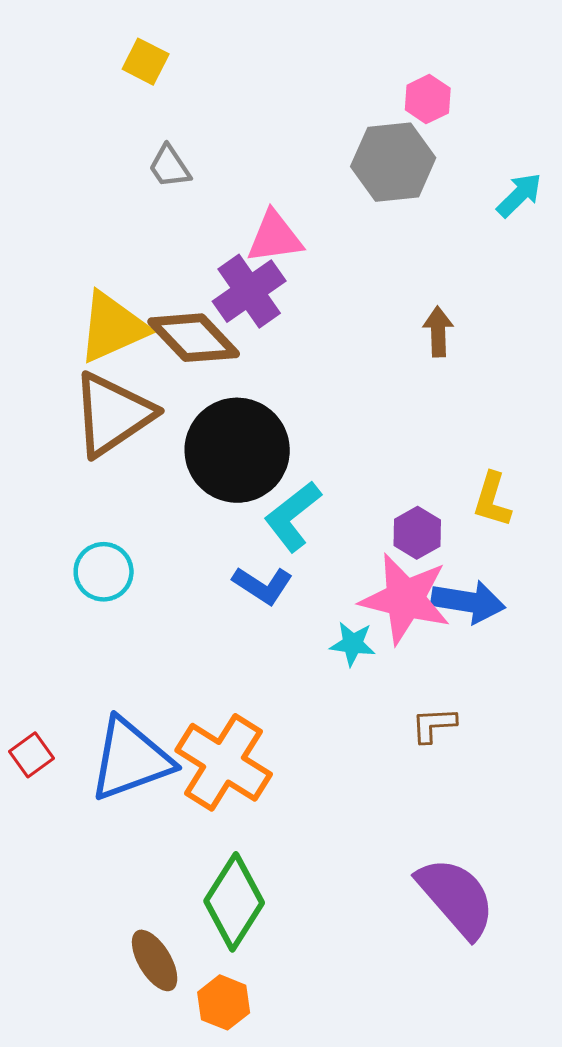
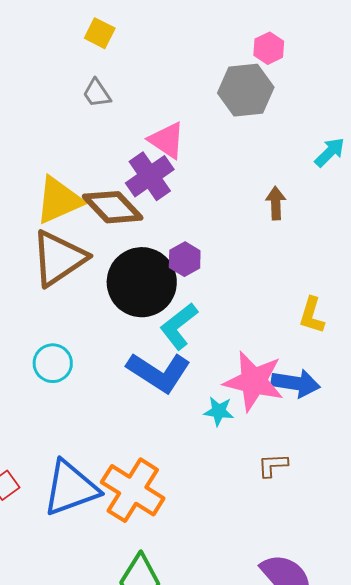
yellow square: (146, 62) -> (100, 33), moved
cyan arrow: (519, 195) -> (330, 152), moved
pink triangle: (275, 237) -> (167, 140), turned 42
purple hexagon: (417, 533) -> (185, 259), moved
blue L-shape: (263, 585) -> (159, 372), size x1.6

